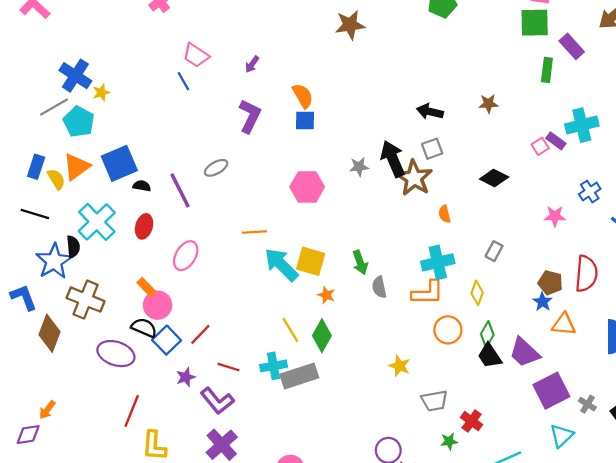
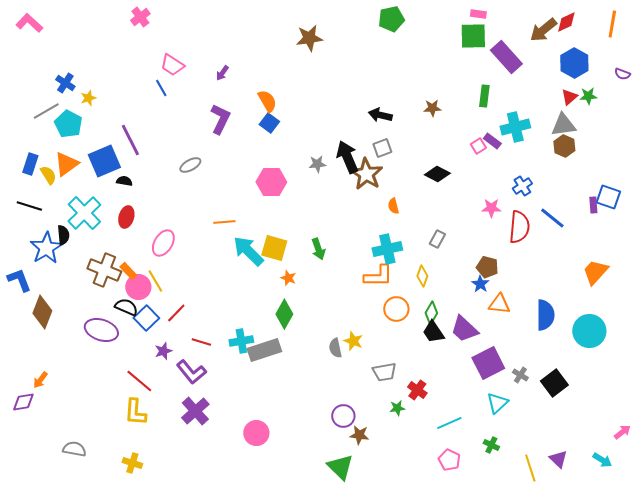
purple rectangle: (572, 46) -> (506, 57), size x1.4
green rectangle: (547, 70) -> (484, 96), moved
blue cross: (75, 76) -> (65, 83), size x0.7
blue square: (305, 121) -> (269, 123), turned 36
purple line: (180, 190) -> (130, 140), moved
red semicircle: (586, 274) -> (519, 227), moved
gray semicircle: (379, 287) -> (335, 348), moved
brown cross: (86, 300) -> (104, 270), moved
yellow line: (290, 330) -> (155, 281), moved
red line: (132, 411) -> (139, 381), moved, turned -72

